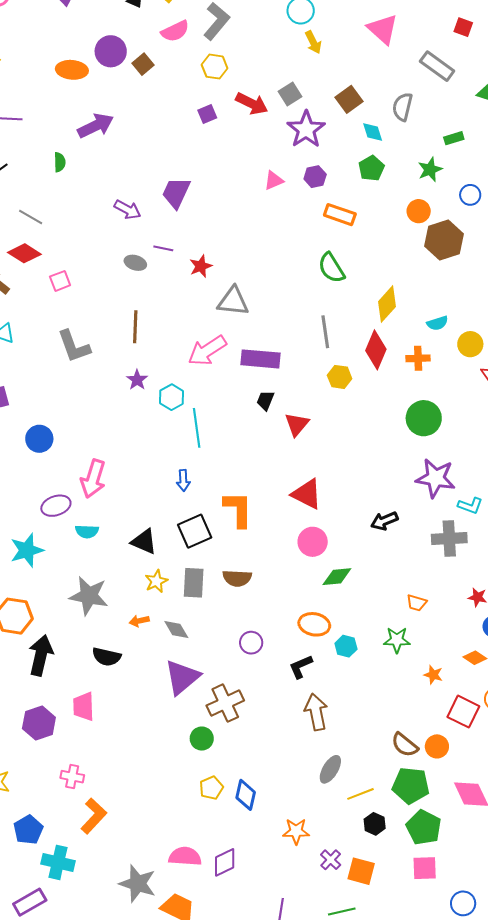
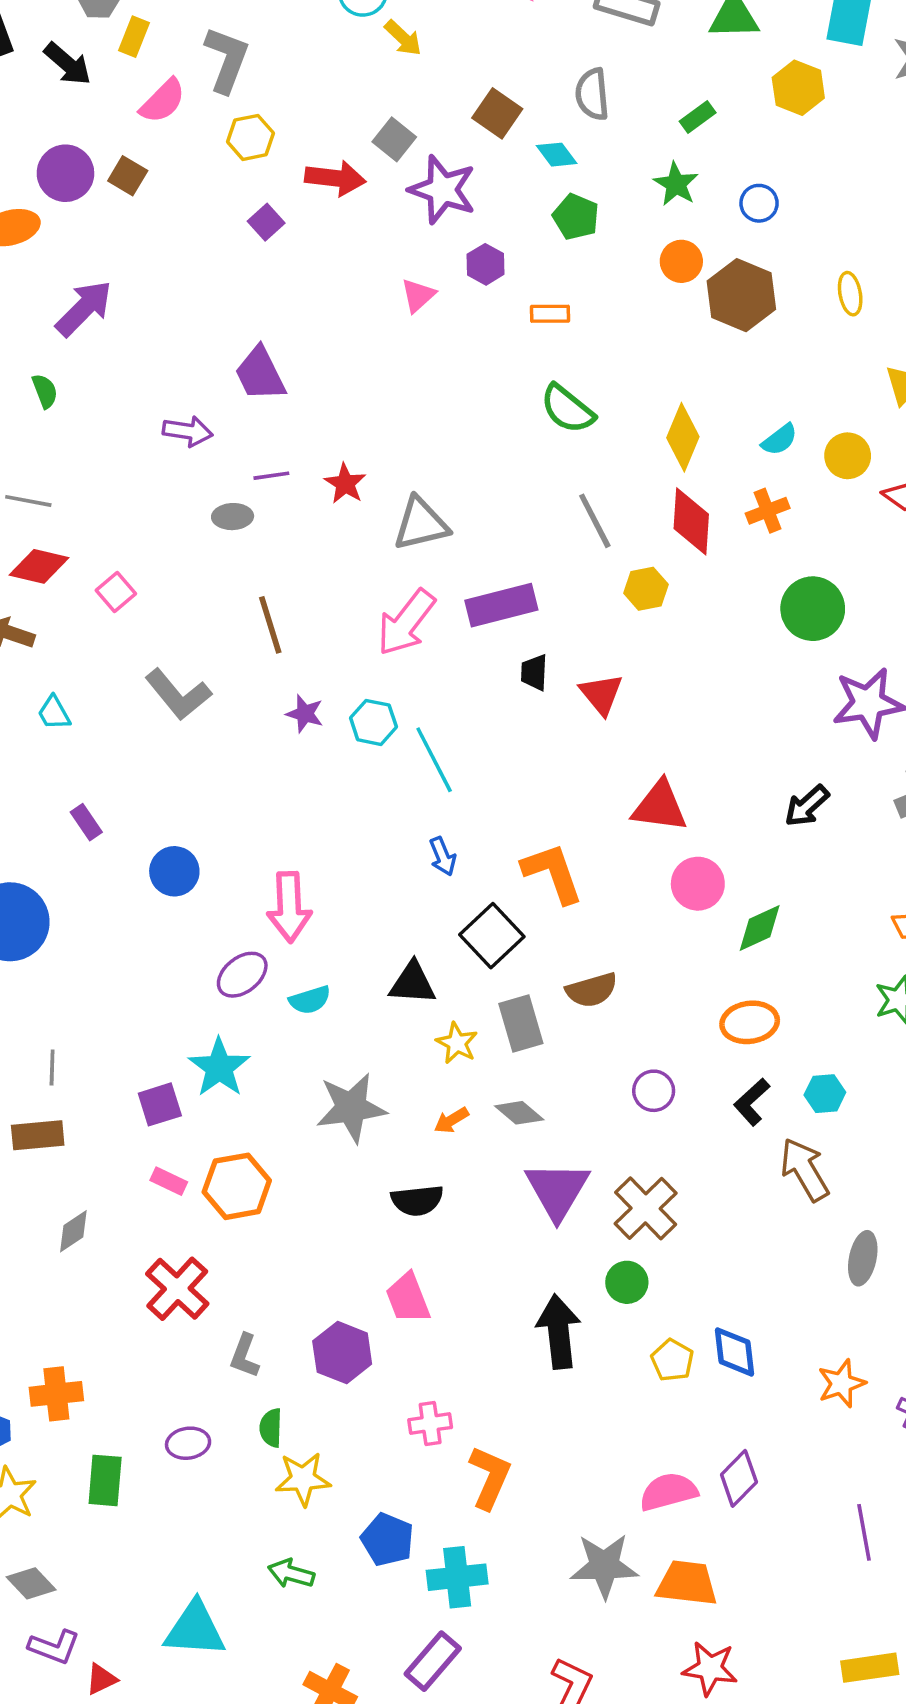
purple trapezoid: (176, 193) -> (260, 374), turned -32
orange rectangle: (340, 215) -> (550, 314), size x0.7
cyan hexagon: (346, 646) -> (825, 1094), moved
black arrow: (41, 655) -> (559, 1332), moved

